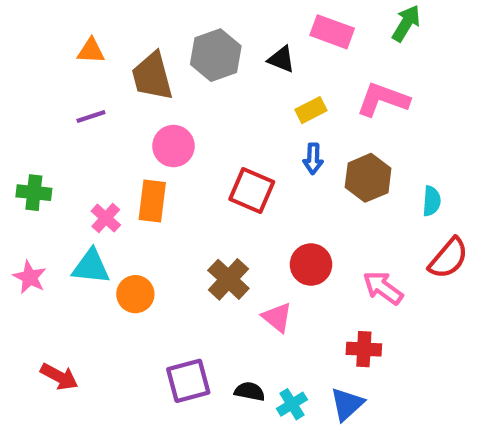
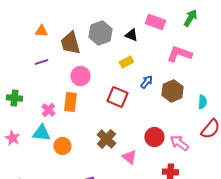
yellow rectangle: (311, 110) -> (126, 62), moved
blue arrow: (313, 159) -> (146, 82), turned -144
red circle: (311, 265) -> (154, 137), moved

